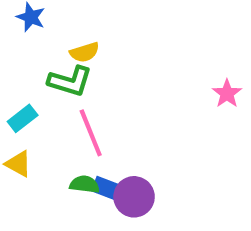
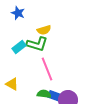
cyan rectangle: (23, 118) -> (19, 47), moved

